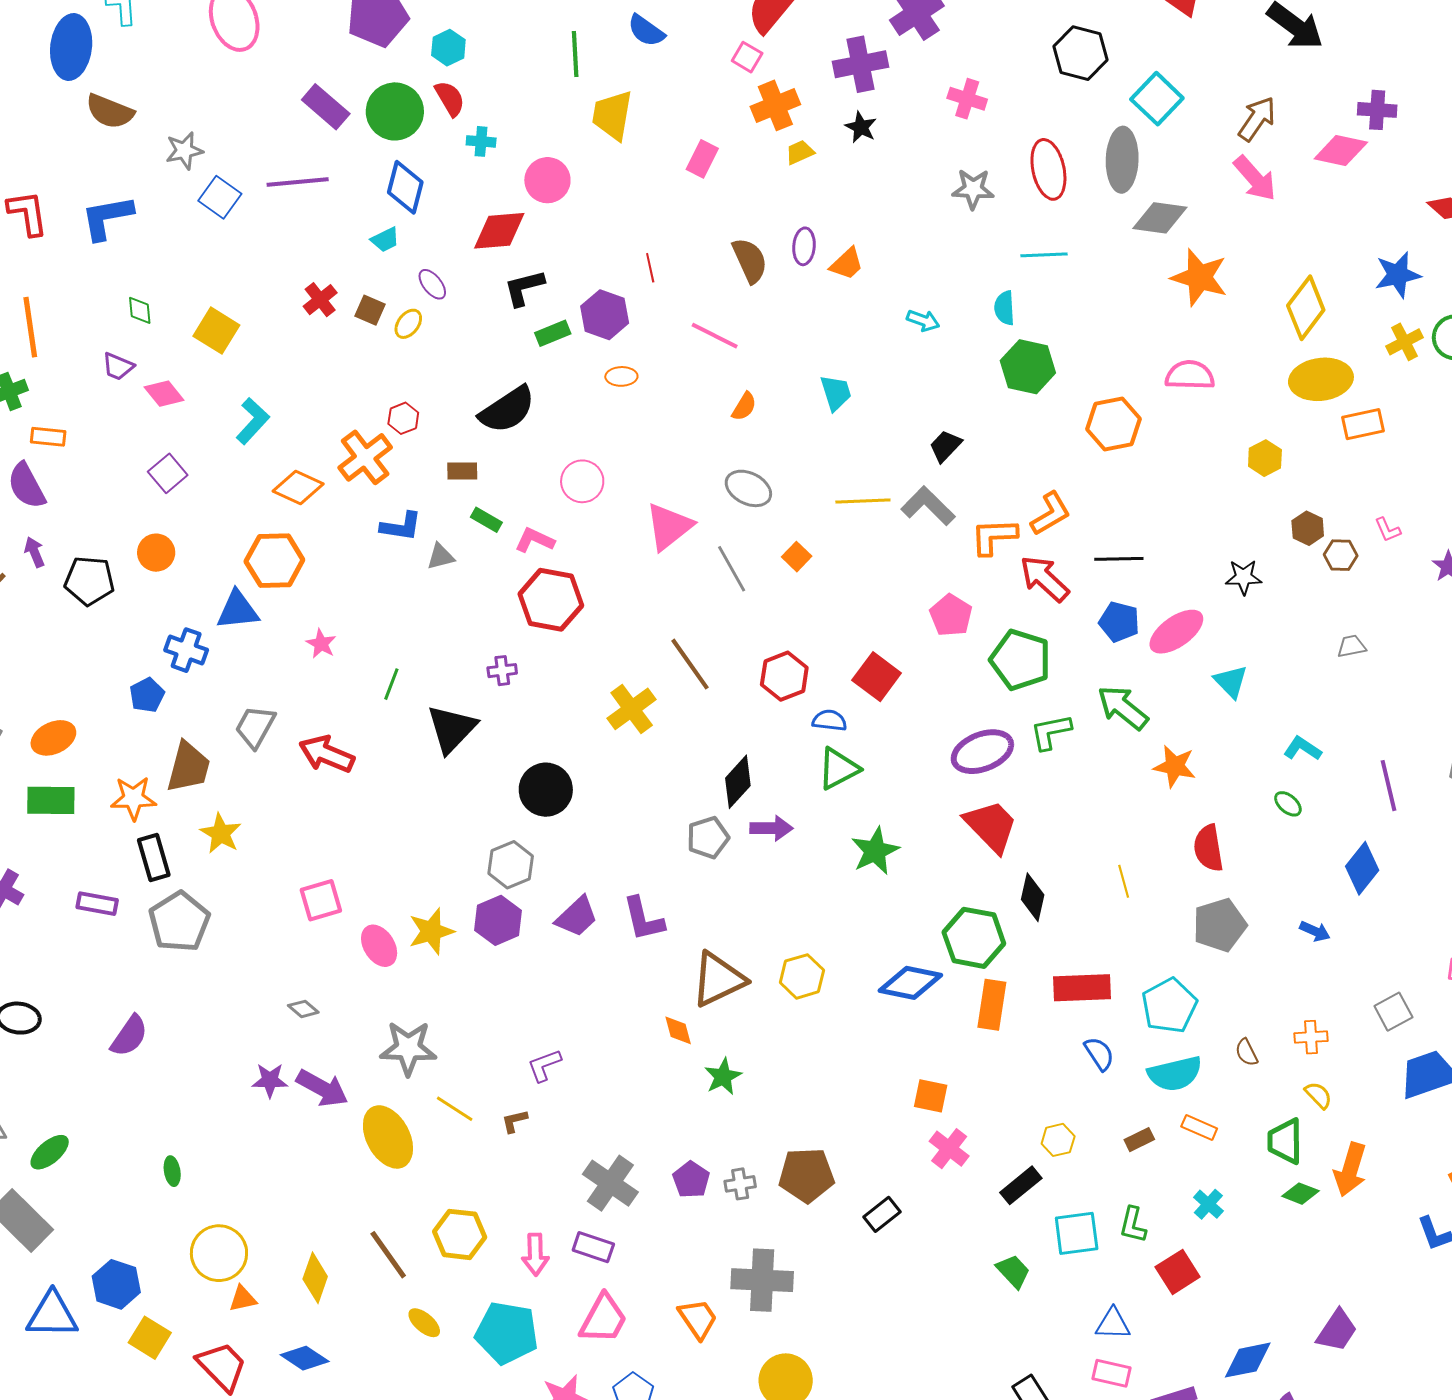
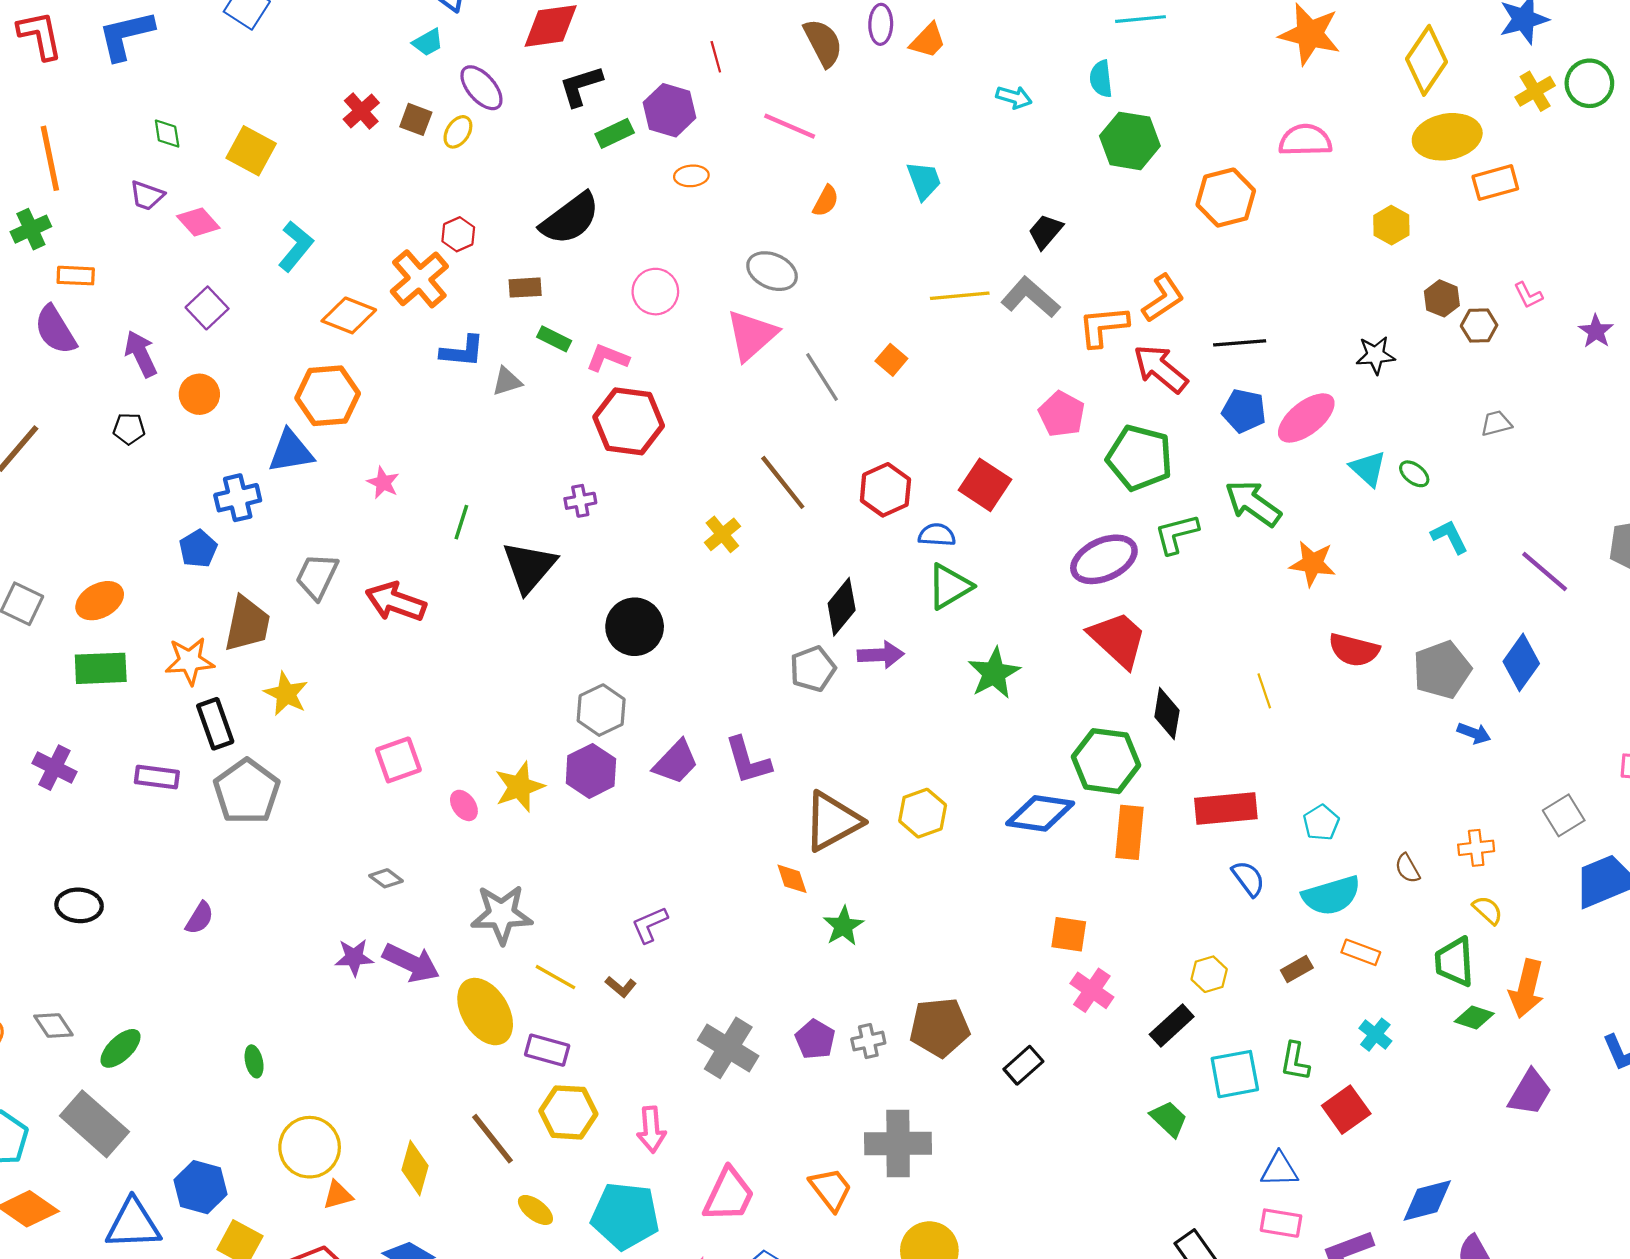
purple ellipse: (432, 284) -> (481, 88), size x1.4
gray ellipse: (748, 488) -> (772, 271), moved
purple arrow: (34, 552) -> (141, 354), moved, size x1.4
black pentagon: (89, 581) -> (129, 429), size x0.6
blue cross: (186, 650) -> (238, 498), turned -30
yellow cross: (632, 709) -> (722, 534), size x0.7
cyan L-shape: (1303, 749) -> (1450, 537), turned 33
purple line: (1389, 786) -> (1545, 571), turned -33
green ellipse: (1288, 804) -> (1414, 474), moved
red semicircle: (1208, 848) -> (1354, 650), turned -63
gray pentagon: (1220, 925) -> (1442, 670), moved
pink ellipse: (379, 946) -> (464, 805), size x0.7
cyan pentagon: (1169, 1006) -> (1321, 823), size x0.6
purple semicircle: (129, 1036) -> (200, 918), size x0.7
brown L-shape: (514, 1121) -> (621, 987), turned -124
purple rectangle: (593, 1247) -> (547, 1050), moved
purple trapezoid: (1337, 1331) -> (1530, 1092), moved

